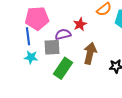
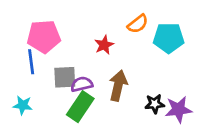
purple semicircle: (63, 34) -> (82, 84), moved
cyan star: (31, 57) -> (23, 105), moved

